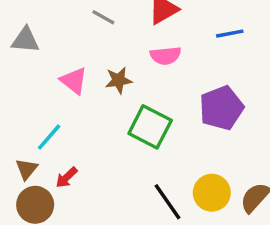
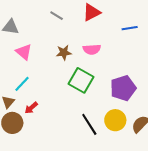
pink semicircle: (165, 56) -> (92, 49), moved
pink triangle: (74, 81) -> (24, 52), moved
purple pentagon: (221, 108) -> (123, 88), moved

